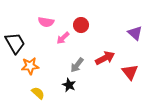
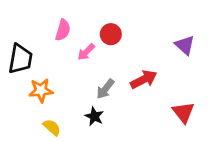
pink semicircle: (46, 22) -> (63, 30), turned -84
black trapezoid: (15, 43) -> (20, 59), turned 40
red triangle: (130, 72) -> (183, 112), moved

